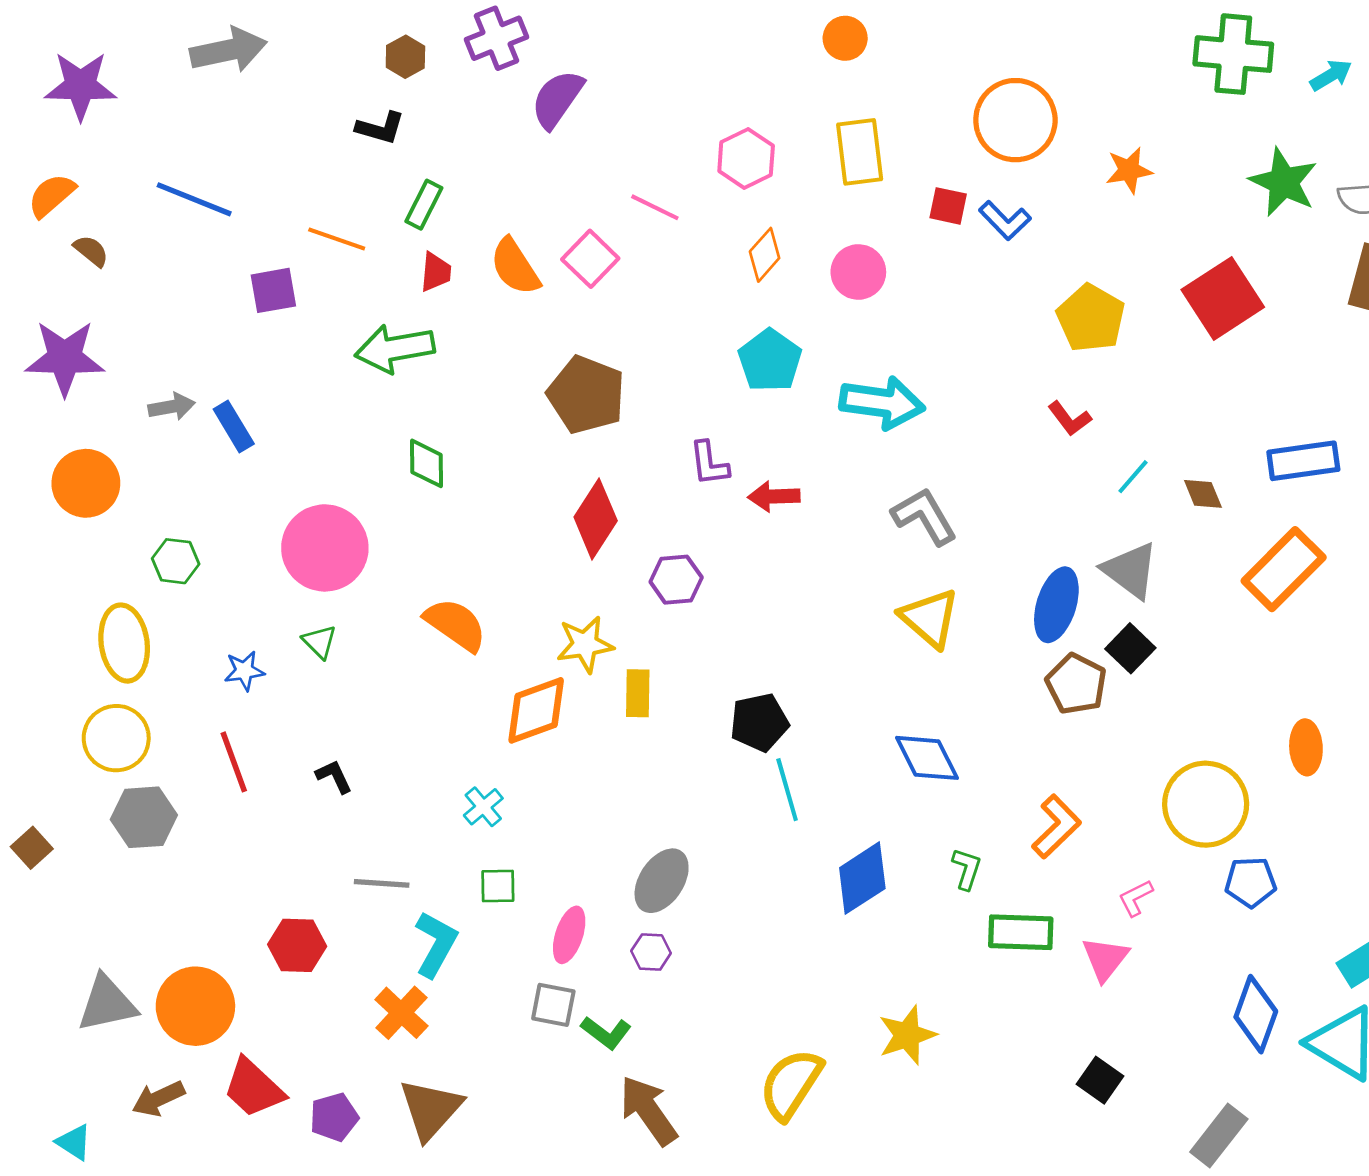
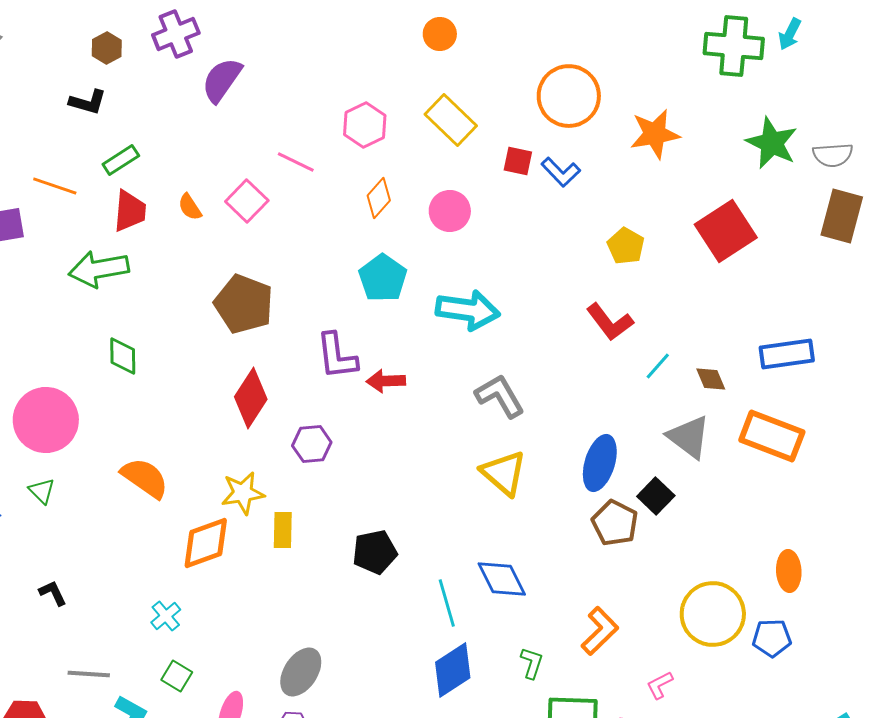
cyan arrow: (1331, 75) -> (790, 34), moved, turned 148
yellow rectangle: (860, 152) -> (451, 120), turned -39
orange star: (1129, 170) -> (655, 134), size x1.4
green rectangle: (424, 205) -> (121, 160), turned 30
orange semicircle: (515, 267) -> (190, 207), size x0.6
red trapezoid: (436, 272) -> (130, 211), size x1.4
yellow pentagon: (1091, 318) -> (626, 246), size x0.7
red L-shape: (1070, 419) -> (610, 322), size x1.4
purple L-shape: (709, 463) -> (337, 356), size x1.4
orange rectangle: (1284, 569) -> (772, 436), turned 66
gray triangle: (1130, 570) -> (689, 437), moved
cyan line: (787, 790) -> (447, 603), moved
blue pentagon: (1251, 882) -> (772, 638), moved
green square: (498, 886) -> (177, 676), turned 32

